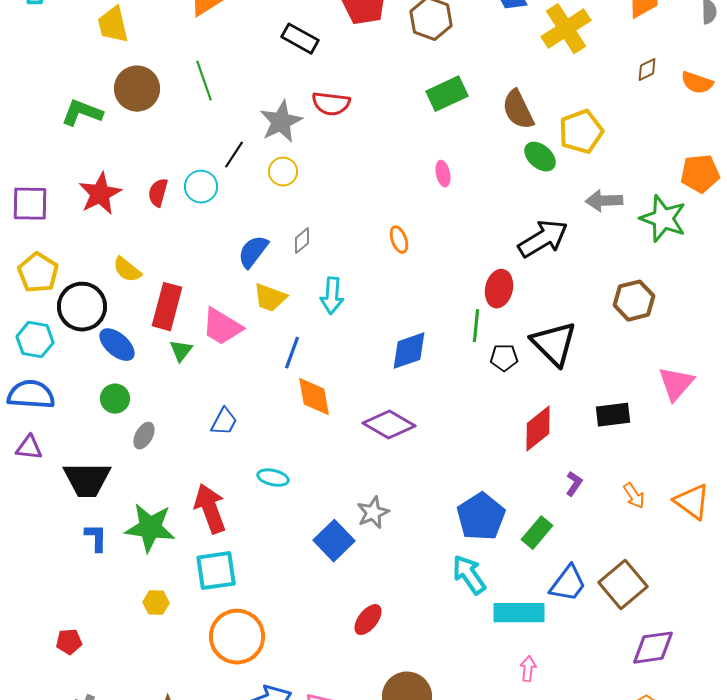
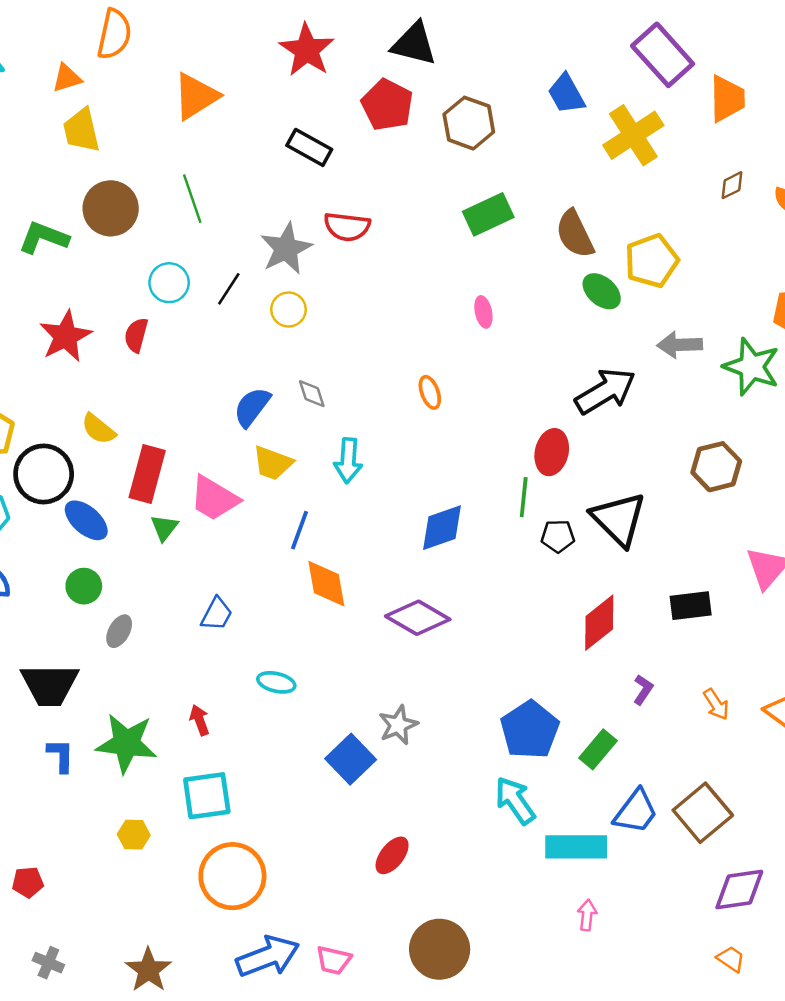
cyan circle: (201, 187) -> (169, 283), moved
gray diamond: (302, 241) -> (312, 394), turned -68
red arrow: (210, 509) -> (200, 720), size x0.5

